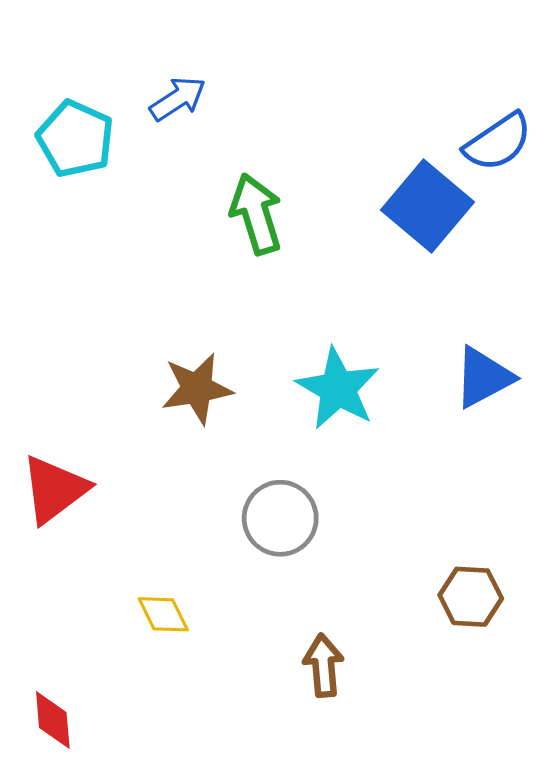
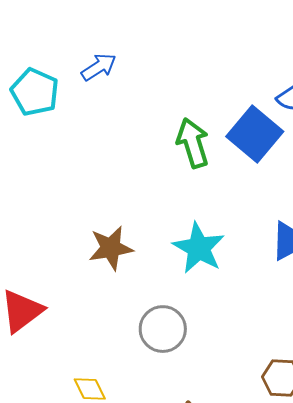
green arrow: (256, 214) -> (193, 143), moved

